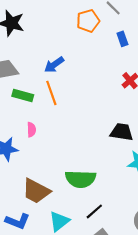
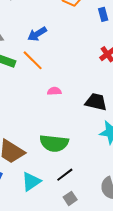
orange line: (51, 93) -> (33, 60), turned -30
pink semicircle: (31, 130) -> (54, 91), moved, turned -96

